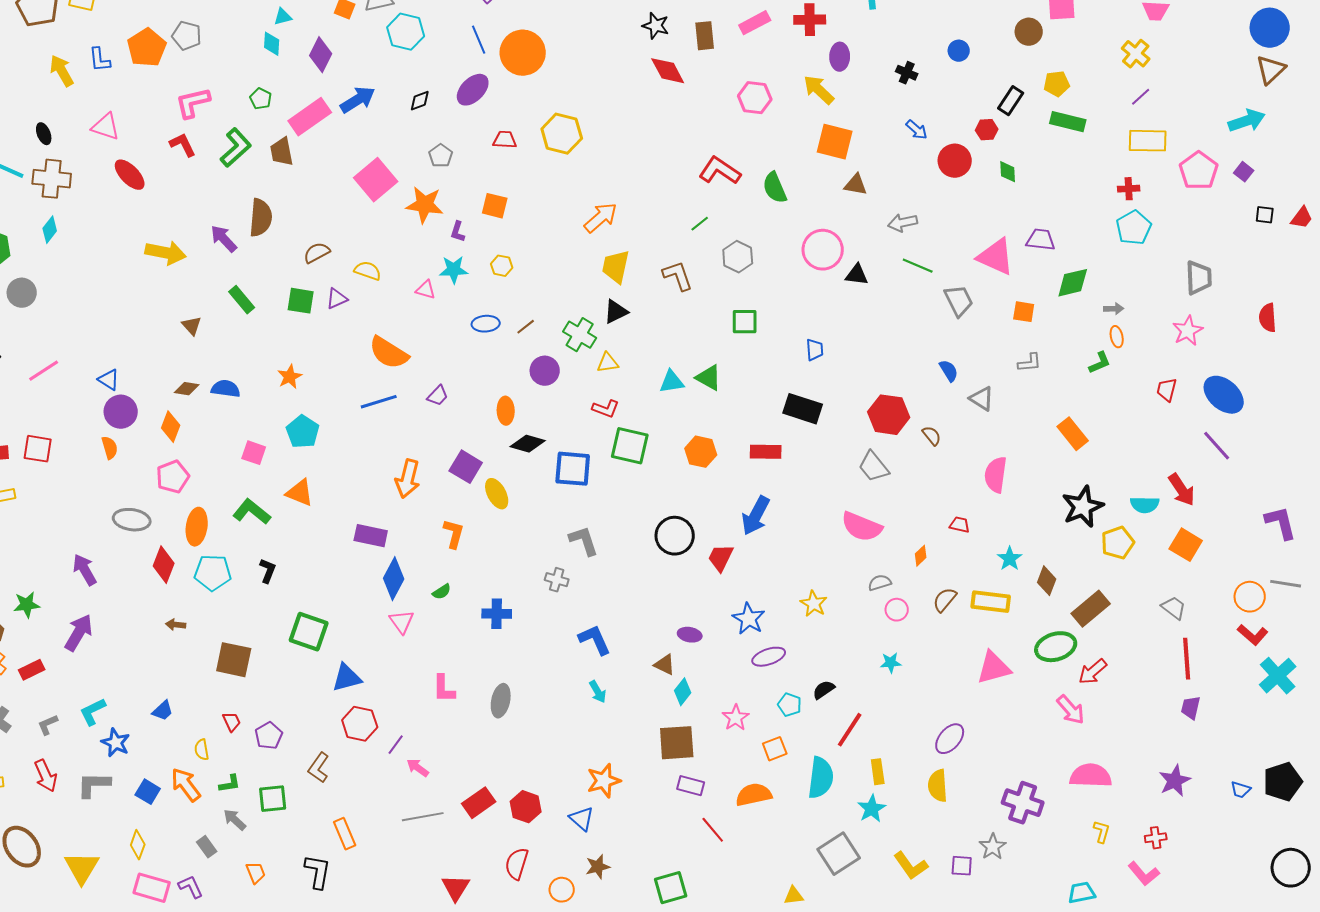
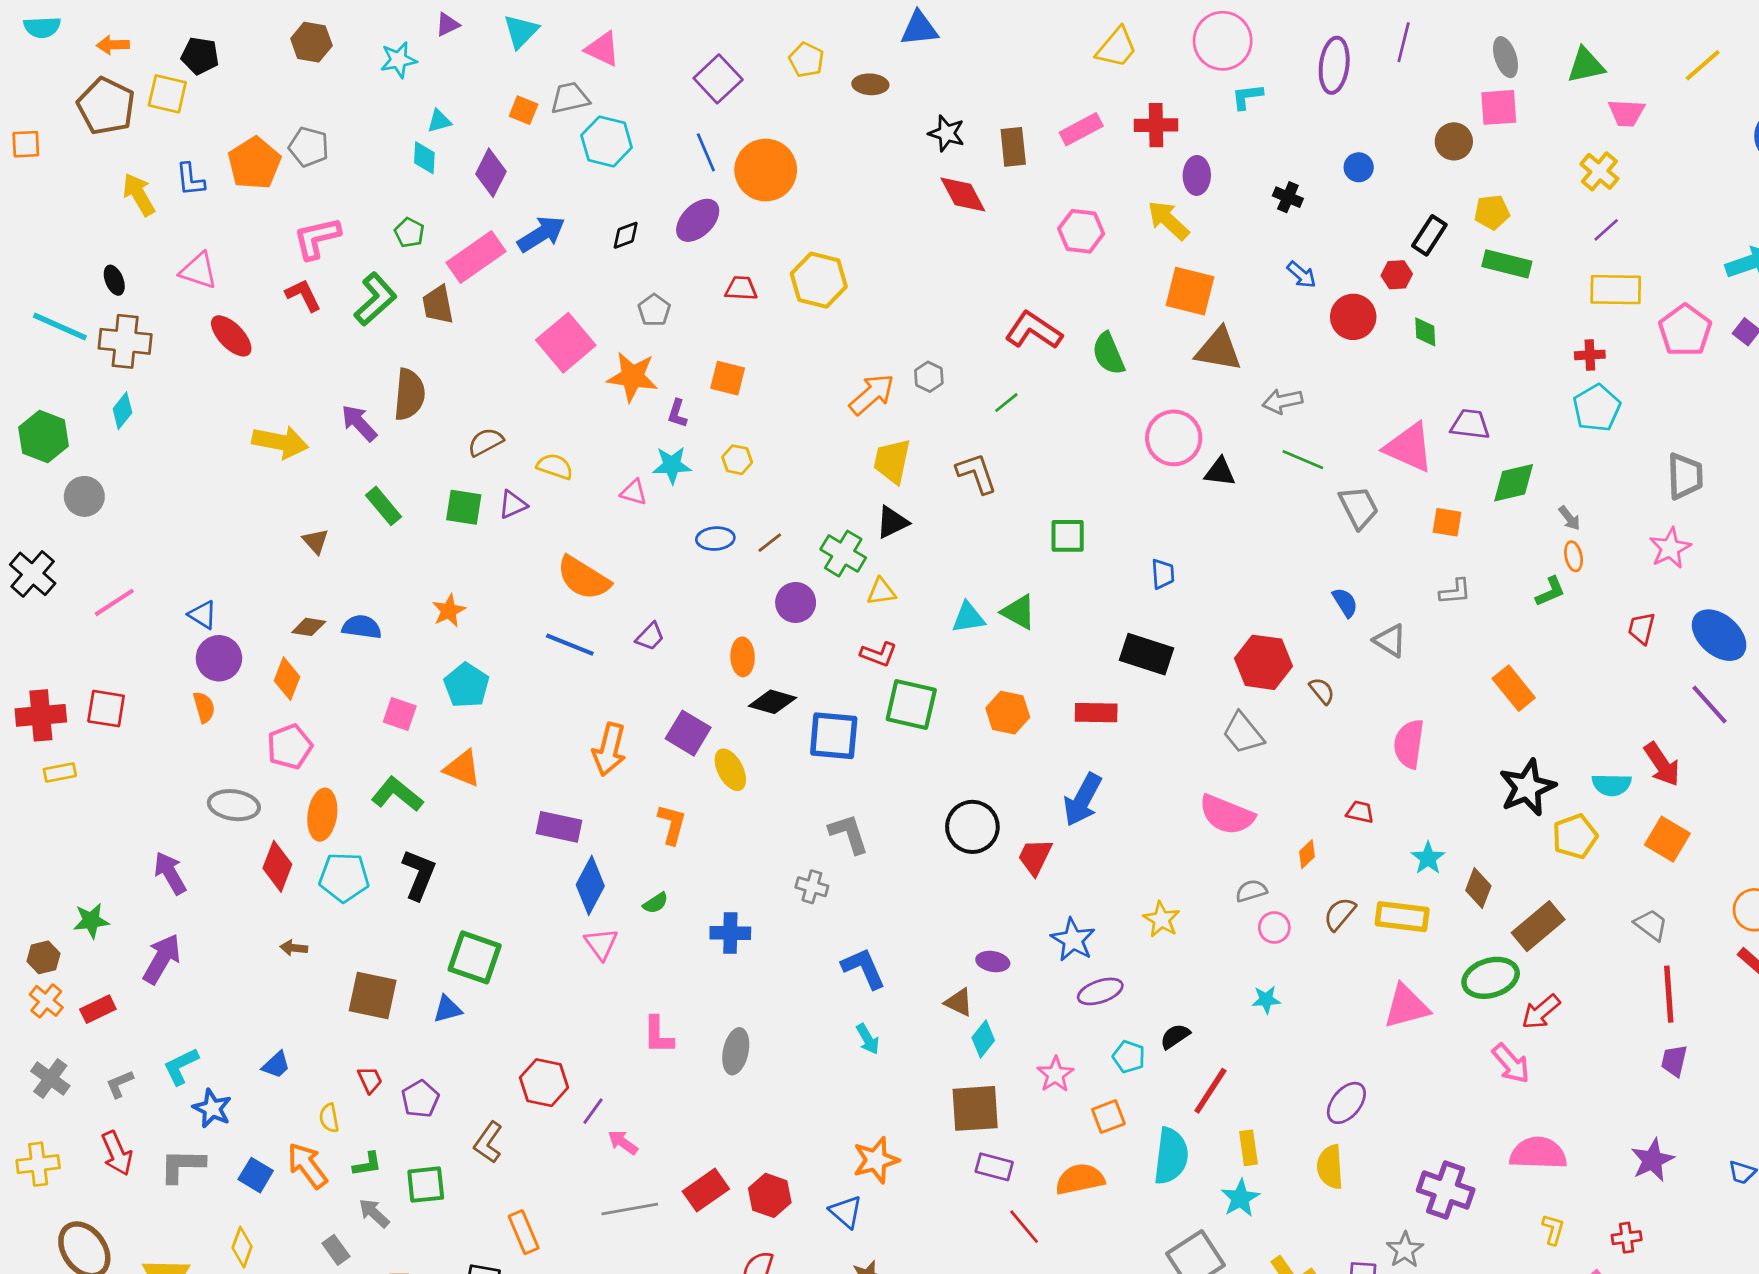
brown triangle: (856, 185) -> (1219, 350), size x1.5
gray hexagon: (738, 257) -> (929, 377), moved, size x0.7
gray arrow: (1114, 309) -> (1569, 518), turned 54
blue line: (379, 402) -> (570, 645), turned 39
black L-shape: (268, 571) -> (419, 874), size x1.5
blue triangle: (347, 678) -> (447, 1009), moved, size x0.7

